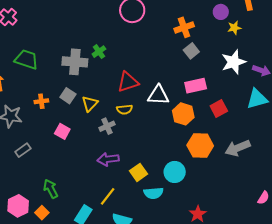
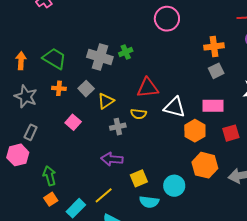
green trapezoid: (26, 59) -> (54, 59), moved
gray rectangle: (23, 150) -> (31, 132), turned -42
pink hexagon: (18, 206) -> (18, 155), moved
orange square: (42, 213) -> (51, 199), moved

